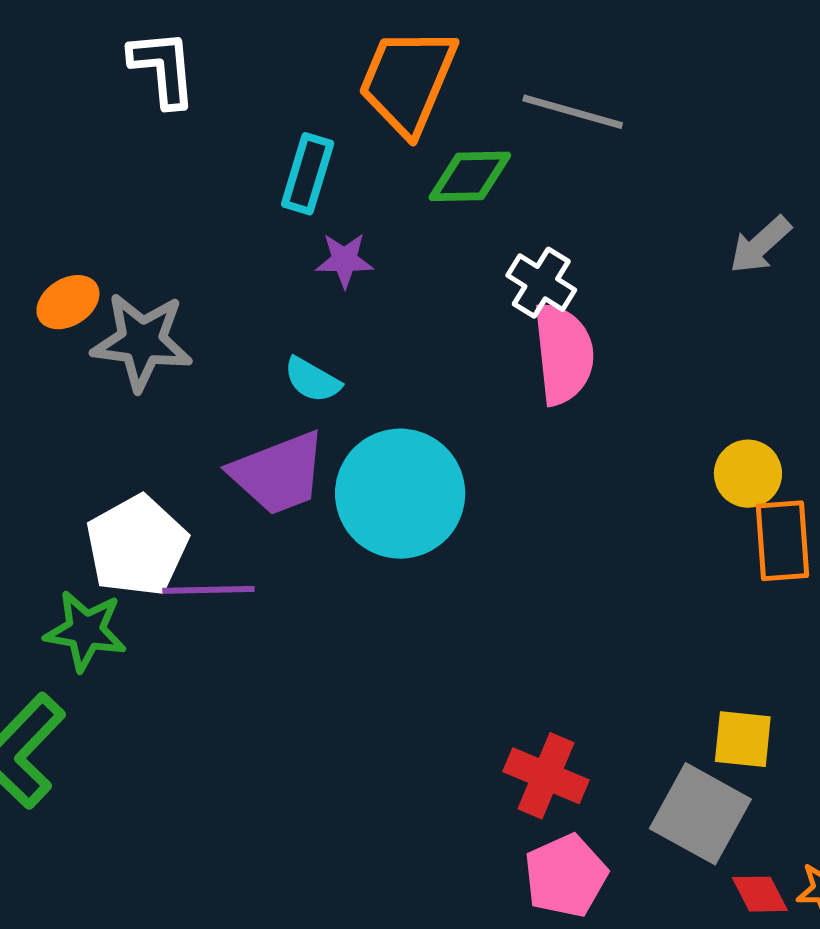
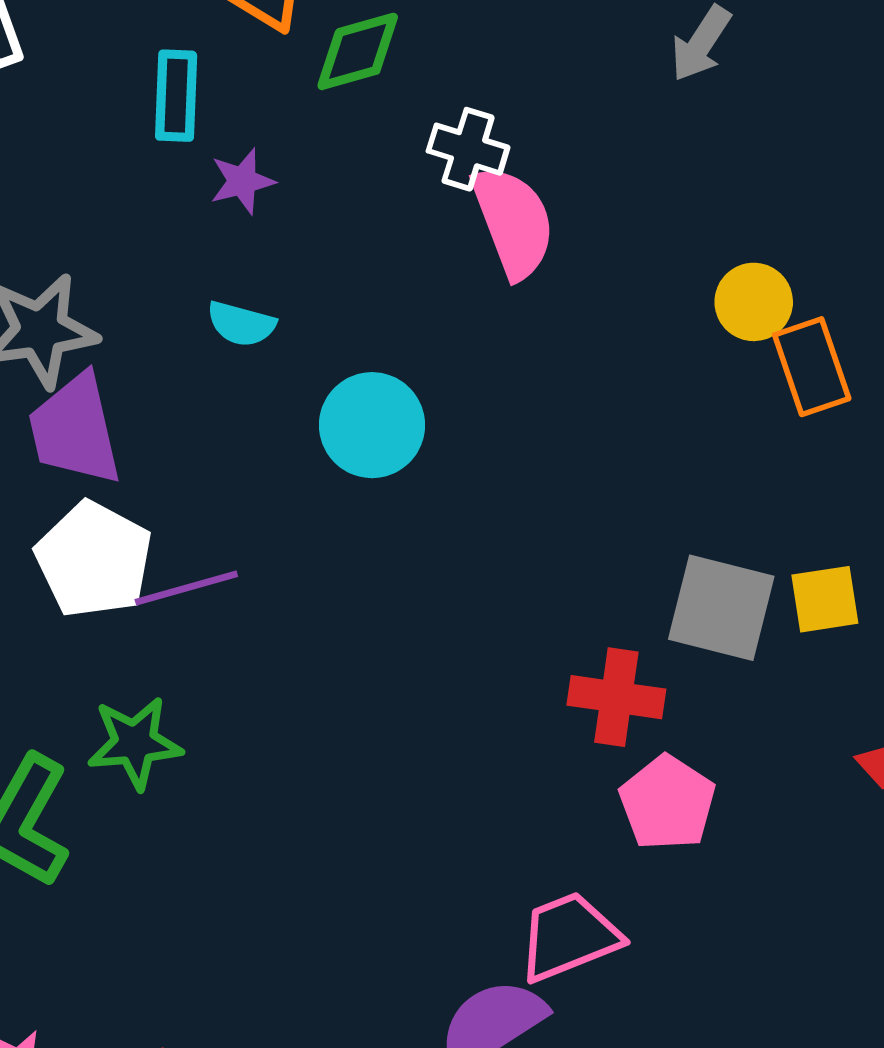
purple trapezoid: (278, 473) -> (75, 430), moved, turned 113
cyan circle: (400, 494) -> (372, 425), size x0.7
green star: (86, 631) -> (135, 743), moved
gray square: (700, 814) -> (721, 608), moved

